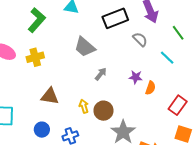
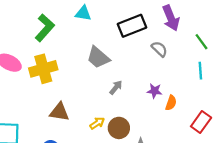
yellow cross: (35, 57) -> (43, 69), size x1.4
cyan line: (167, 58) -> (200, 71), moved, turned 42
yellow arrow: (84, 106) -> (97, 123), turned 72

